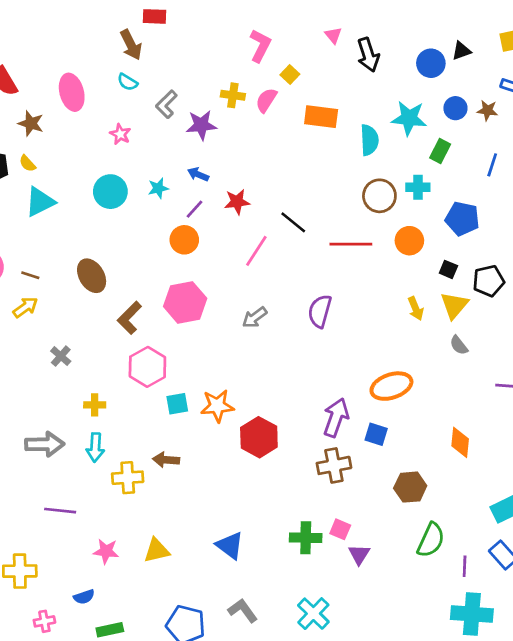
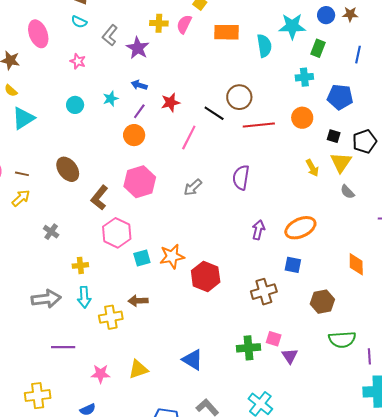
purple star: (201, 125) -> (138, 48), turned -30
cyan circle: (110, 192) -> (75, 105), size x0.7
brown circle: (379, 196) -> (239, 97), moved
purple arrow: (336, 417) -> (258, 230), moved, size x0.7
green semicircle: (431, 540) -> (342, 340), turned 68

